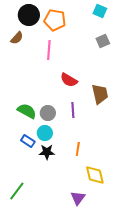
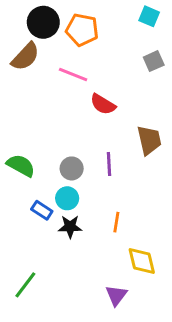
brown semicircle: (17, 38) -> (25, 57), size x1.5
pink line: (49, 50) -> (73, 74), turned -72
red semicircle: (69, 80) -> (103, 104), moved
green semicircle: (27, 111) -> (21, 165), moved

